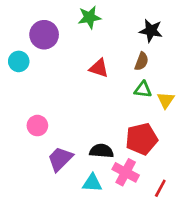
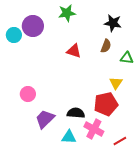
cyan circle: (19, 61) -> (14, 35), moved
green triangle: (143, 89) -> (127, 58), moved
yellow triangle: (166, 100) -> (116, 83), moved
red line: (160, 188) -> (120, 141), turned 32

